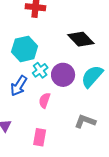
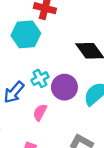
cyan hexagon: (25, 49) -> (26, 34), moved

